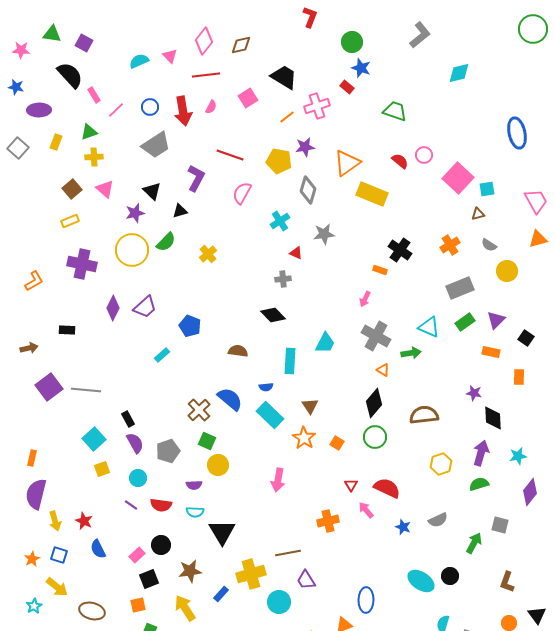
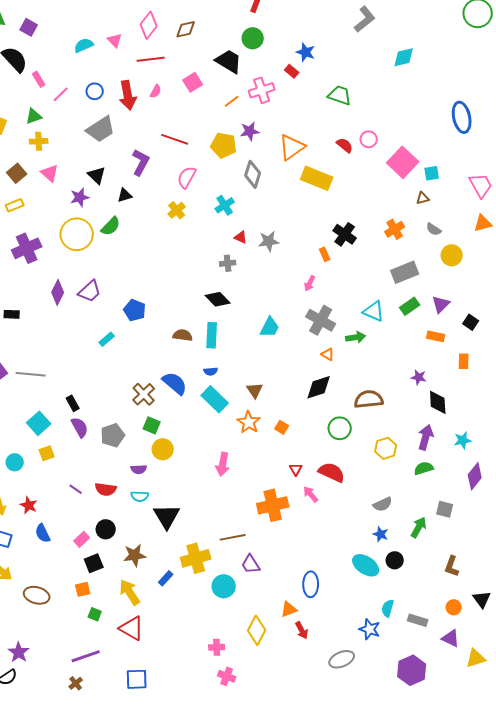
green circle: (352, 42) -> (253, 38), moved
gray star: (324, 234) -> (269, 241), moved
yellow cross: (208, 254) -> (177, 210), moved
purple cross: (82, 264) -> (27, 248), turned -36
orange rectangle: (380, 270) -> (325, 254), turned 48
cyan rectangle: (290, 361) -> (212, 335), moved
black diamond: (374, 403) -> (319, 387), turned 32
green circle: (375, 437) -> (340, 428), moved
cyan circle: (138, 478) -> (15, 462), moved
orange cross: (328, 521) -> (273, 505), size x1.4
blue star: (403, 527) -> (381, 534), moved

